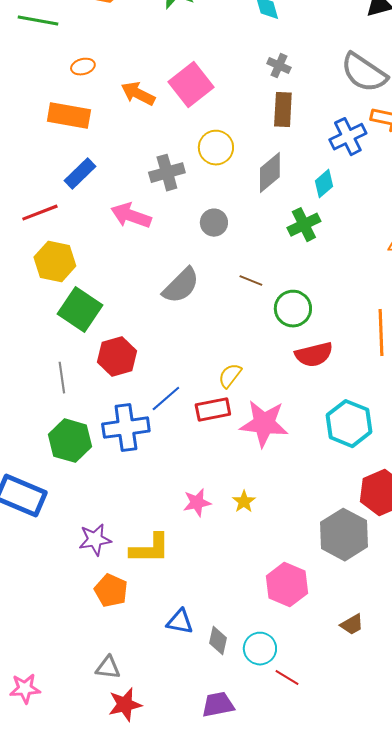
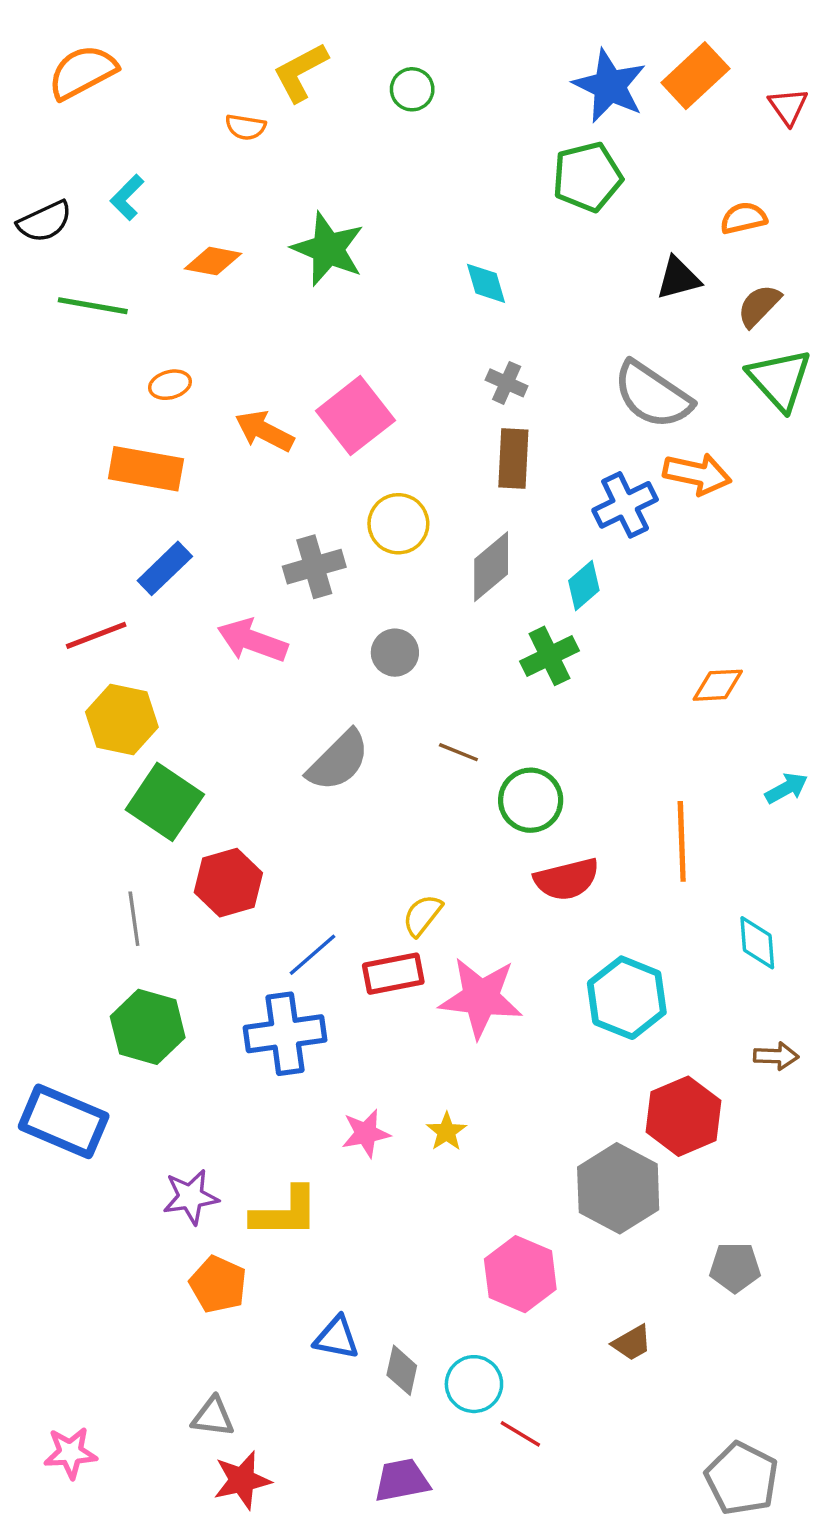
blue cross: (126, 428) -> (285, 1034), moved

